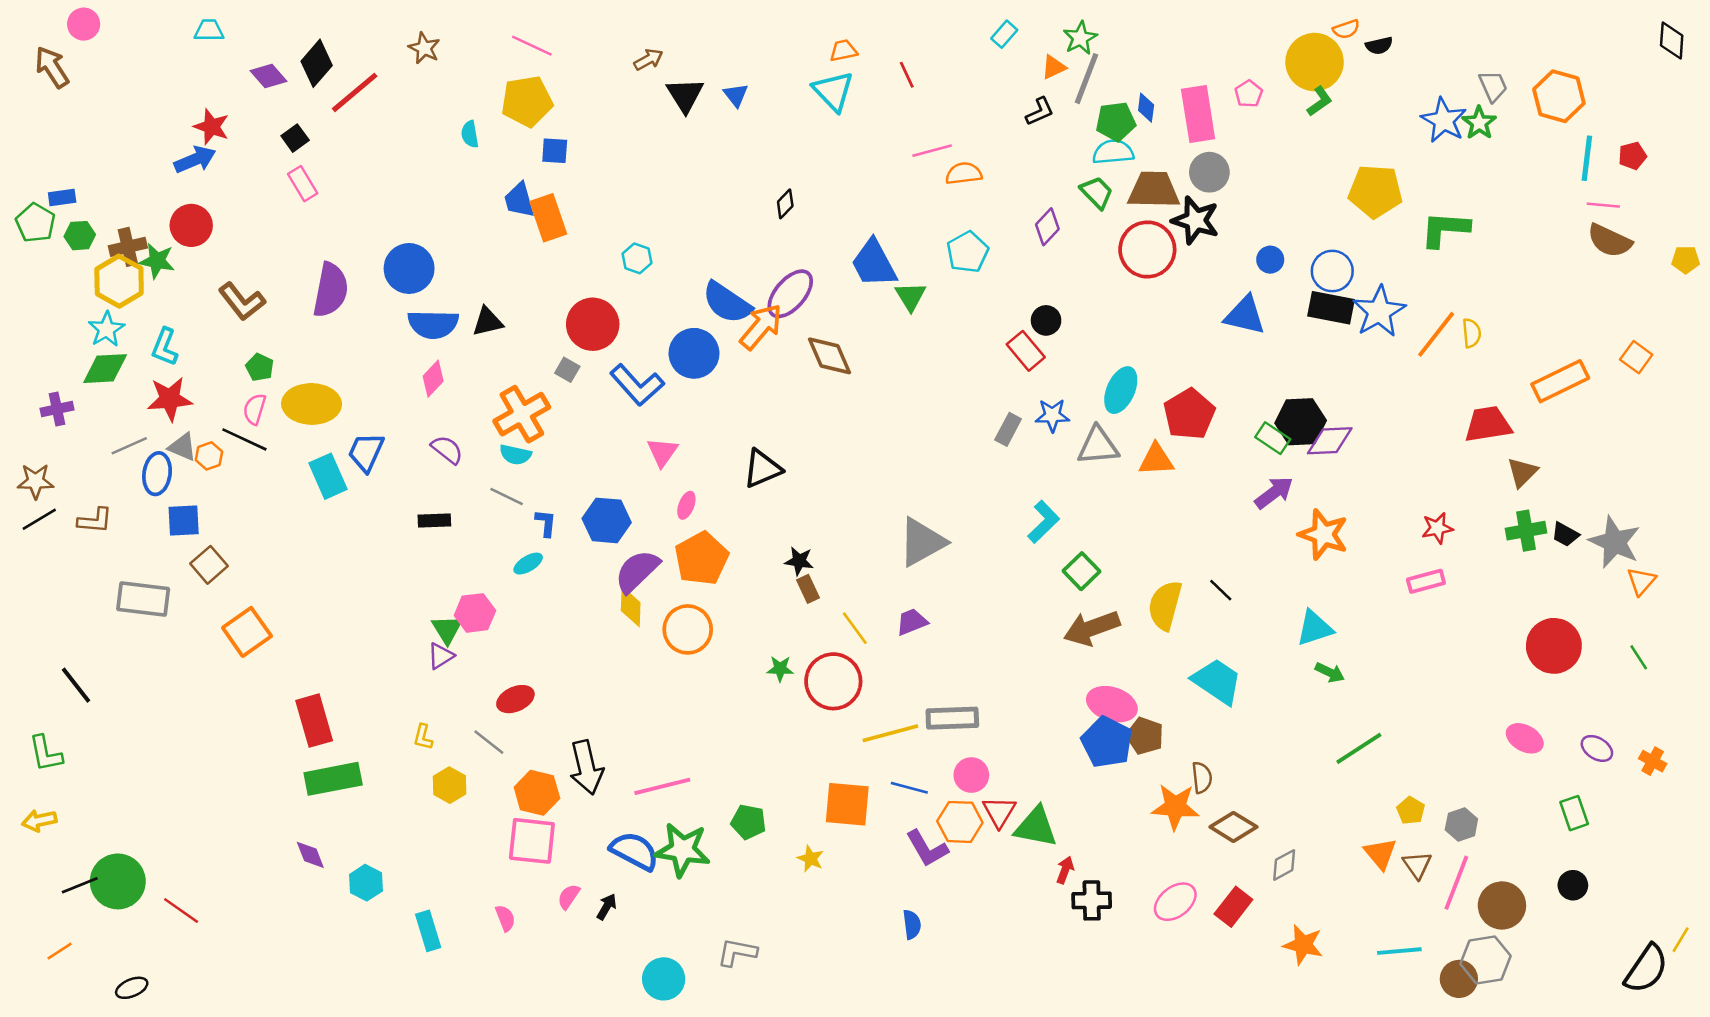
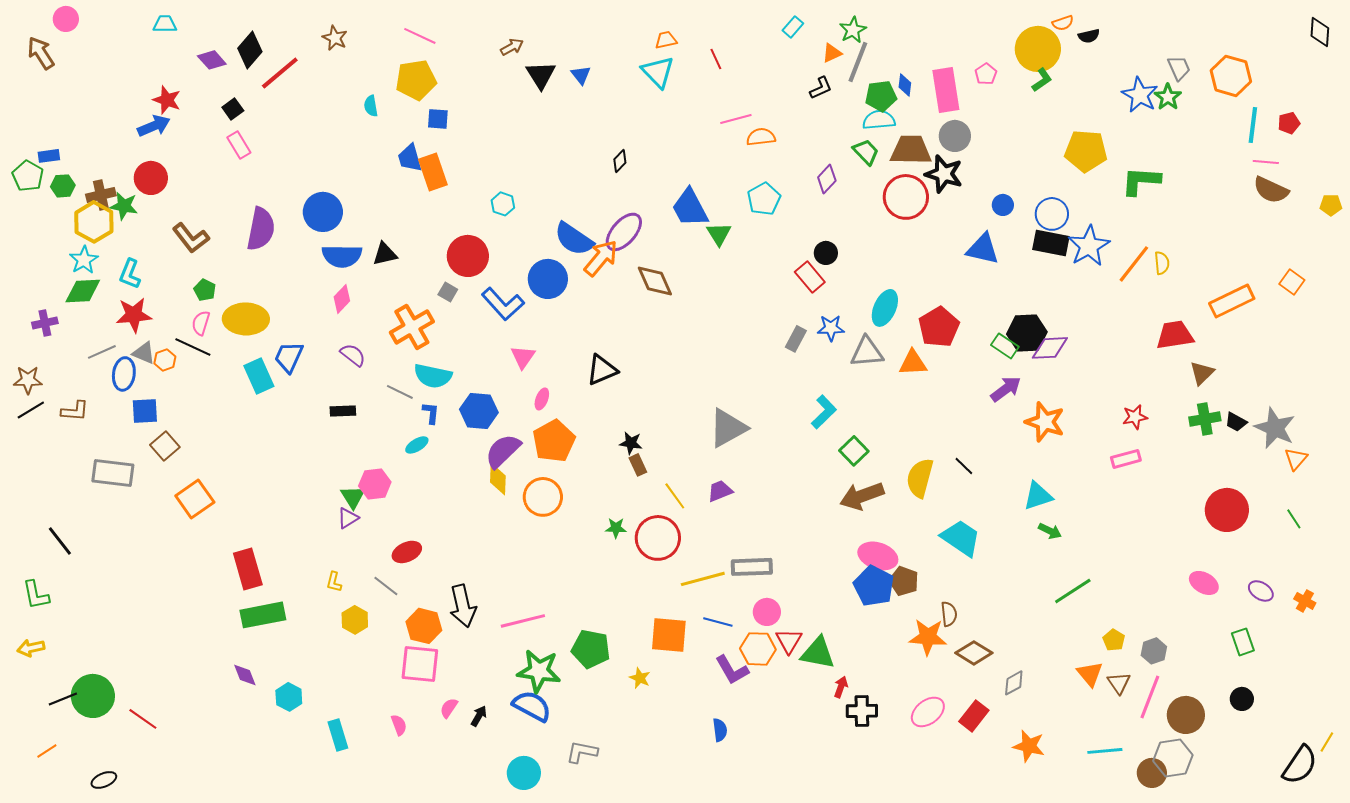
cyan semicircle: (515, 455) -> (433, 376), moved, size x1.5
green pentagon: (748, 822) -> (591, 649), size x1.4
blue semicircle: (634, 851) -> (532, 706), moved

